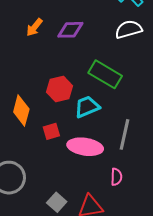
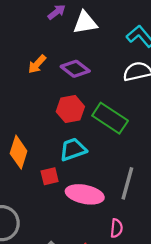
purple diamond: (70, 30) -> (75, 69), turned 36
red hexagon: (60, 89) -> (70, 109), moved
cyan trapezoid: (87, 107) -> (73, 149), moved

